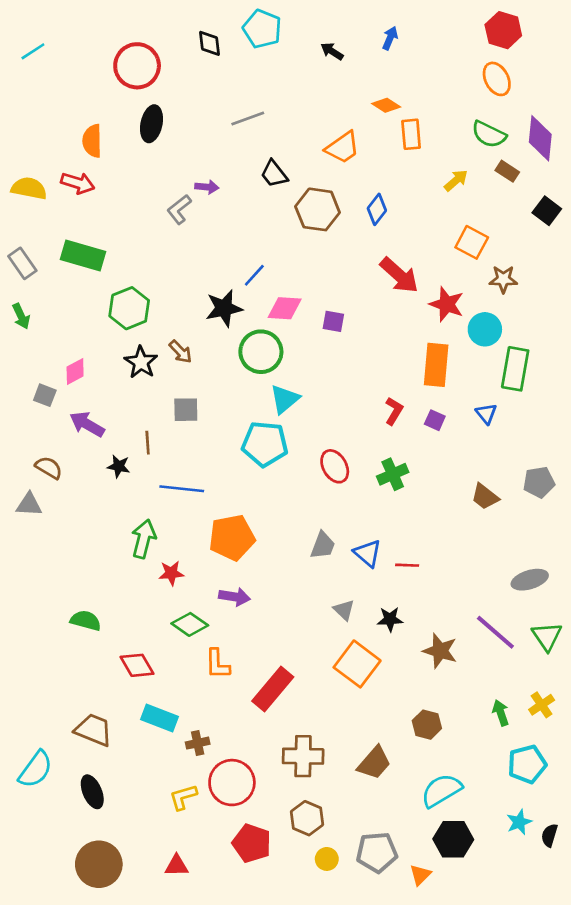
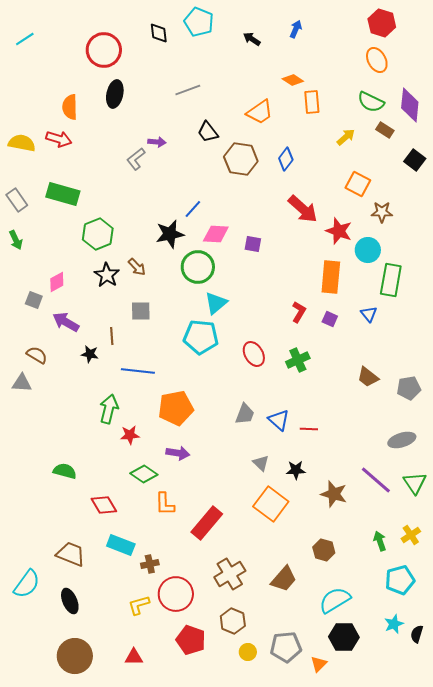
gray pentagon: (539, 482) -> (409, 388), moved
brown cross: (303, 756) -> (230, 574), turned -32

